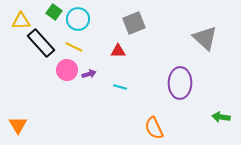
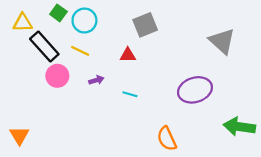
pink circle: (67, 70) -> (57, 76), moved
purple ellipse: (180, 83) -> (195, 90), turned 72
green arrow: (221, 117) -> (239, 127), size x1.6

